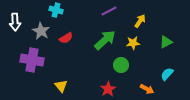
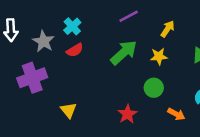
cyan cross: (56, 10) -> (72, 26), moved, turned 32
purple cross: (32, 60) -> (32, 78), turned -30
green circle: (121, 65) -> (154, 88), moved

